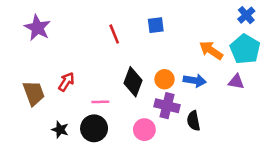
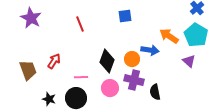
red line: (114, 34) -> (80, 24), moved
blue arrow: (195, 81) -> (150, 50), moved
purple triangle: (236, 82) -> (189, 61), turned 32
pink circle: (144, 130) -> (110, 88), moved

